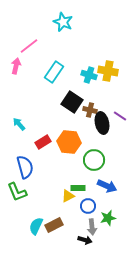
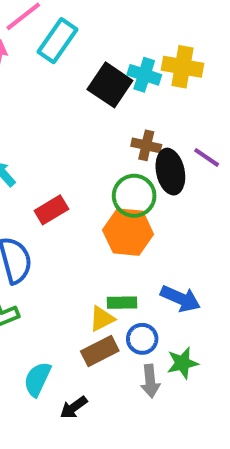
cyan rectangle: (54, 72) -> (58, 41), moved
black square: (72, 102) -> (110, 85), moved
orange hexagon: (69, 142) -> (128, 232), moved
green circle: (94, 160) -> (134, 196), moved
brown rectangle: (54, 225) -> (100, 351), moved
black arrow: (85, 240) -> (74, 407), moved, turned 128

